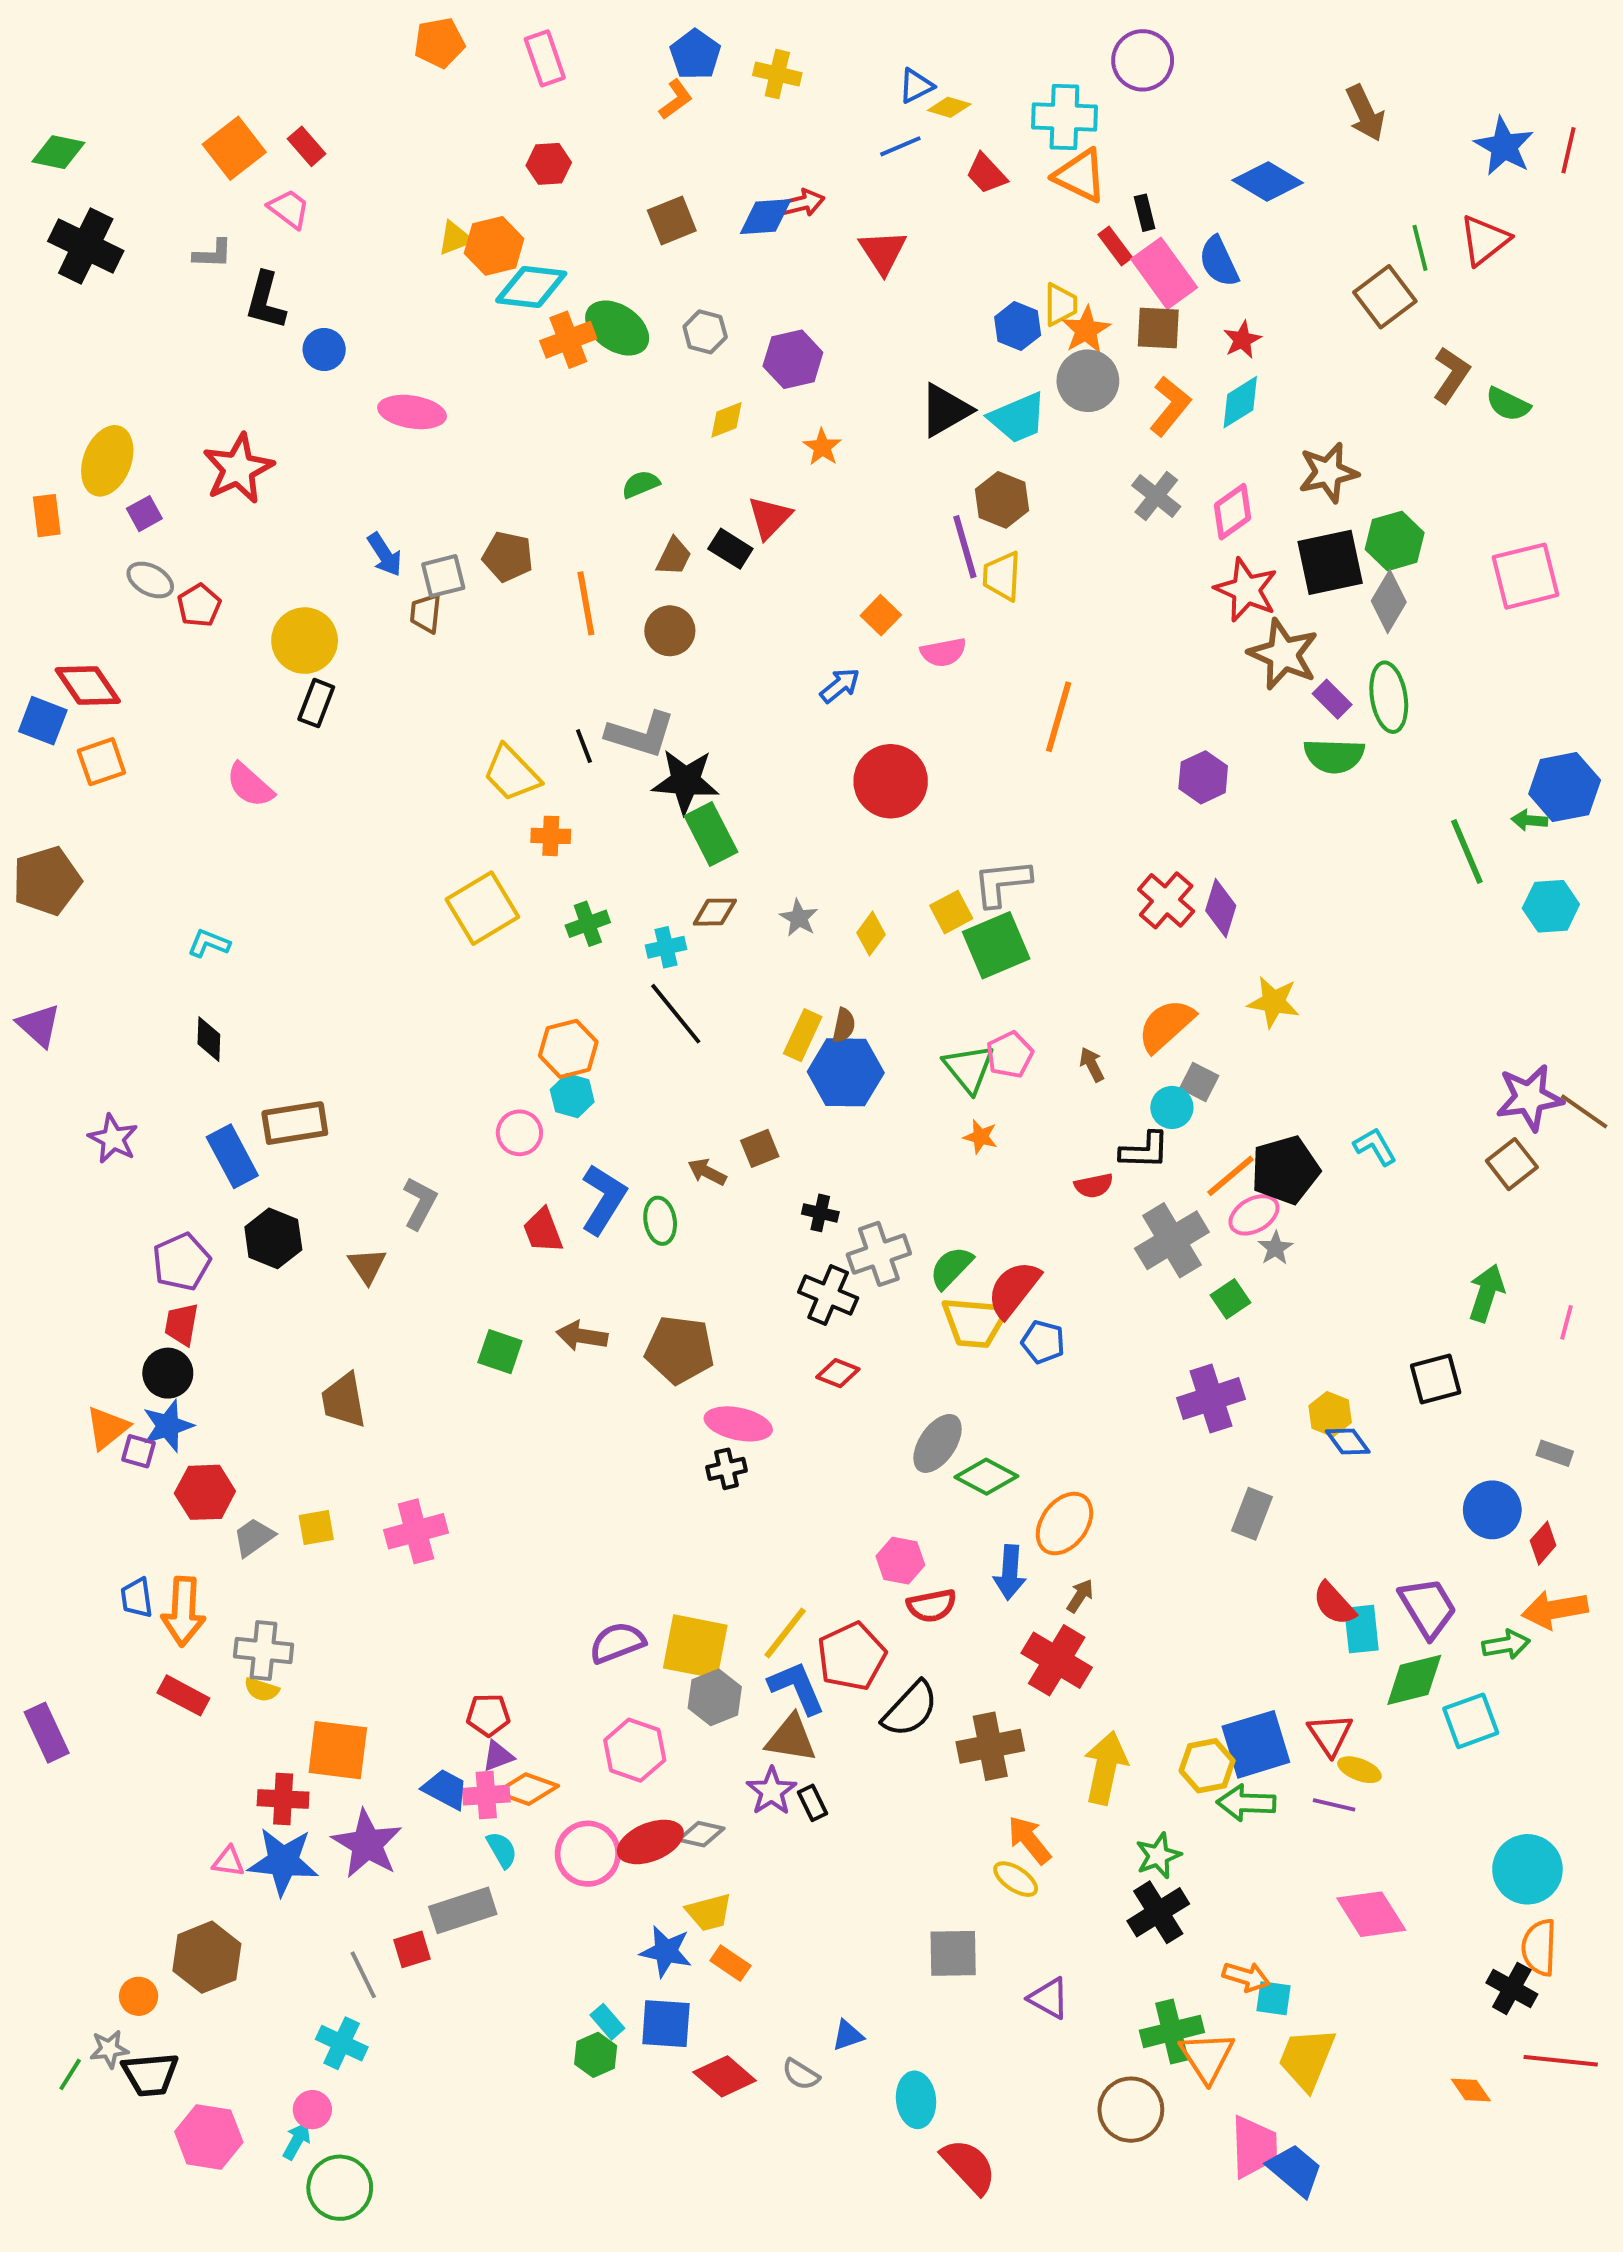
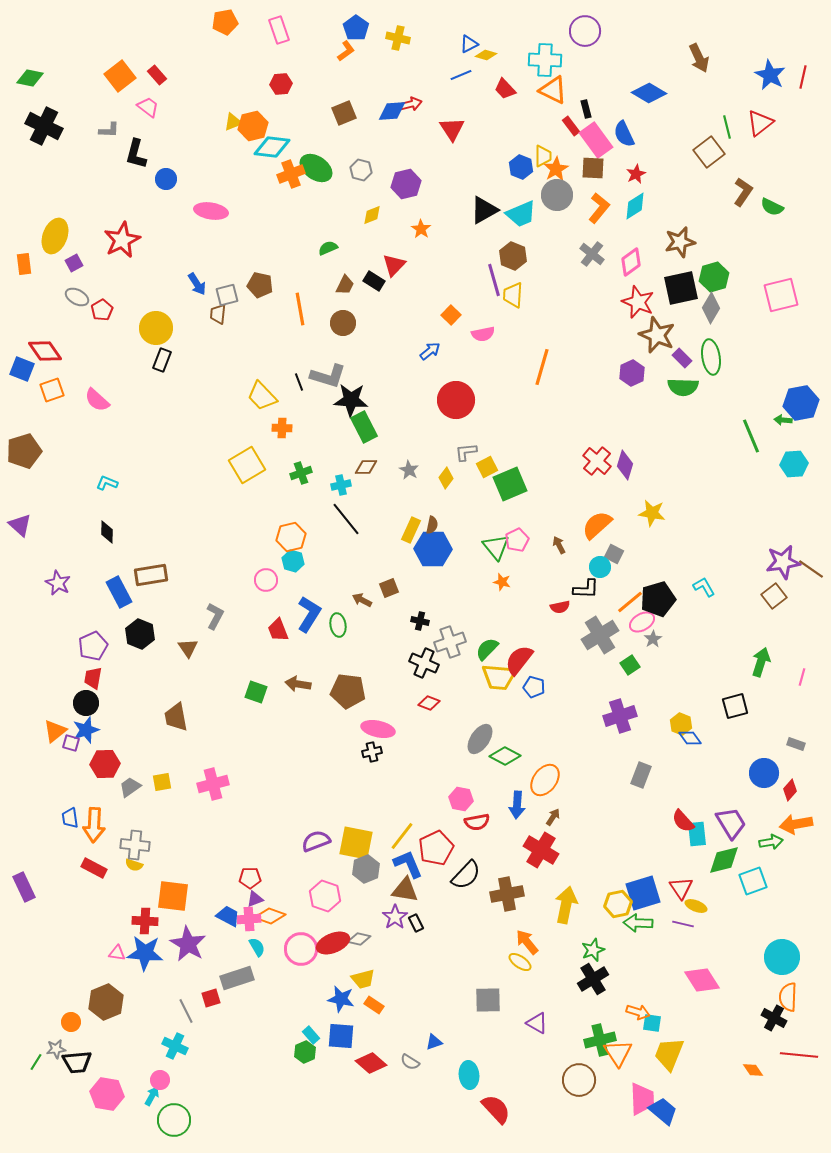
purple hexagon: (1203, 777) -> (632, 373), moved
pink semicircle: (250, 785) -> (97, 400), moved
gray L-shape: (1002, 883) -> (466, 452), moved, size x0.7

